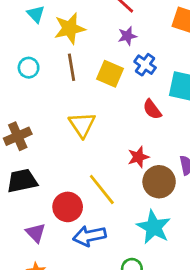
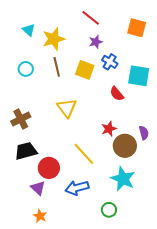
red circle: (68, 207) -> (49, 168), moved

